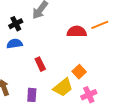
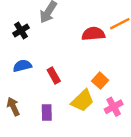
blue semicircle: (15, 44) -> (22, 66), moved

